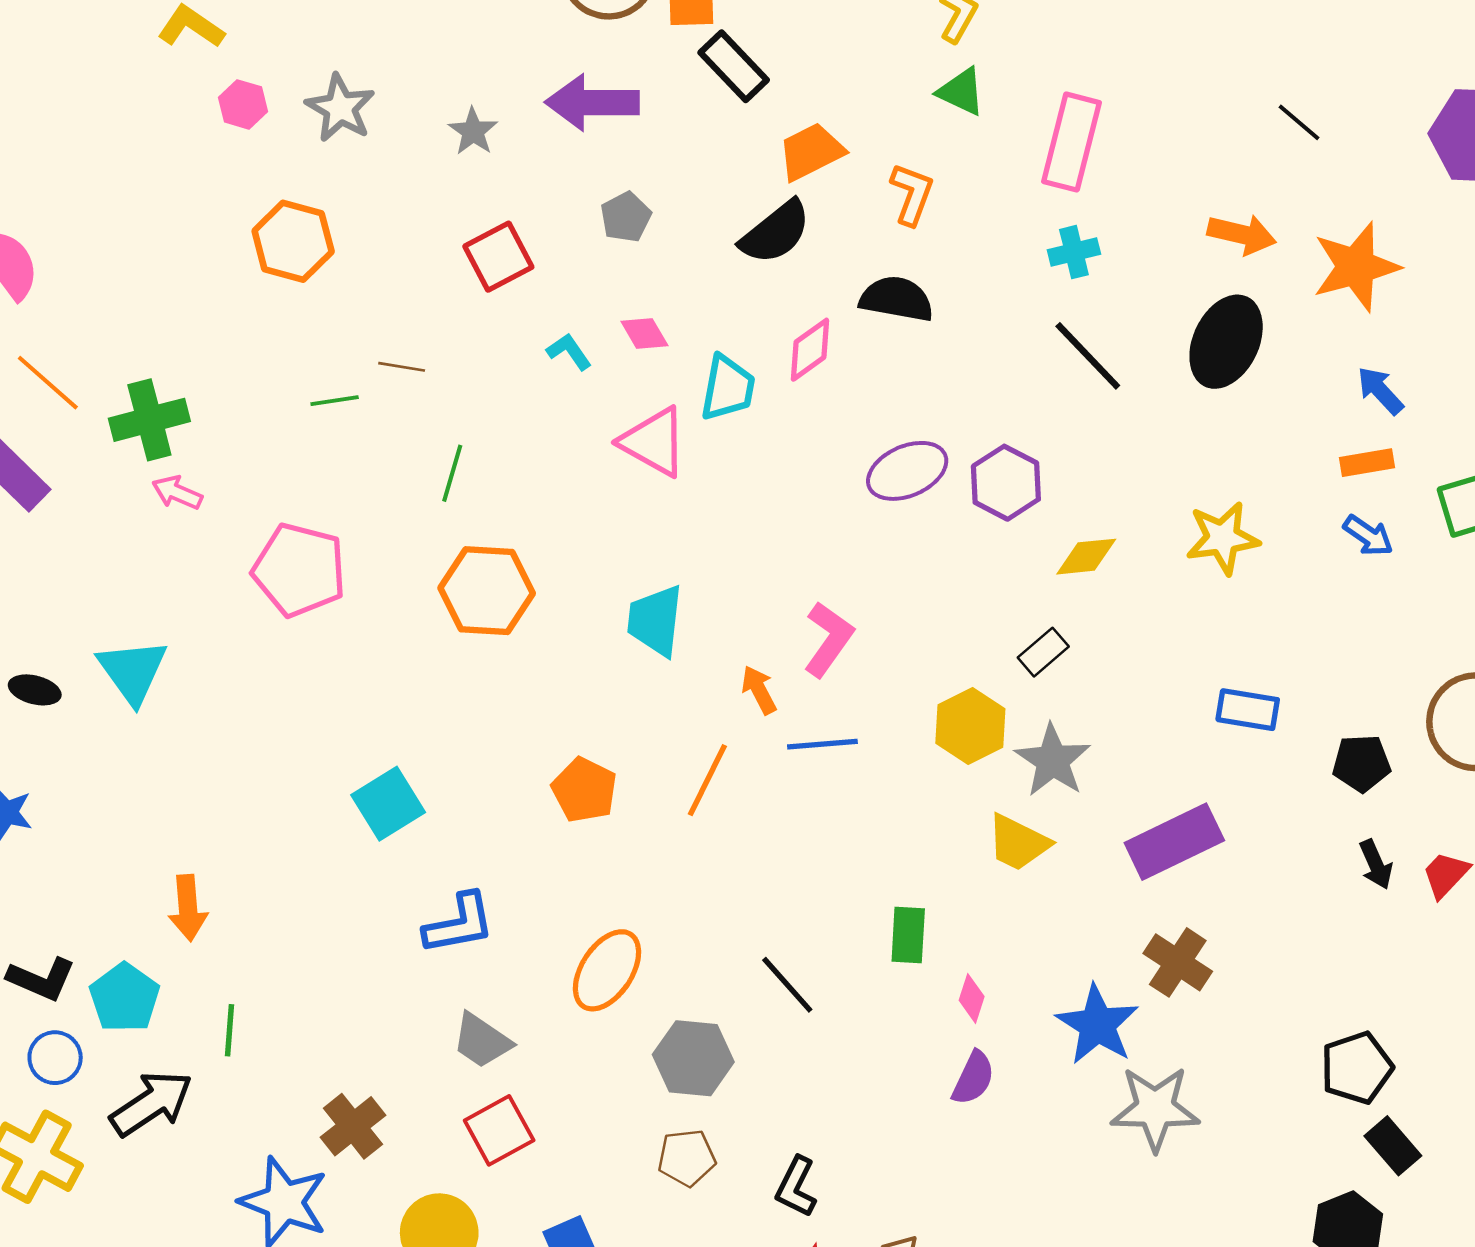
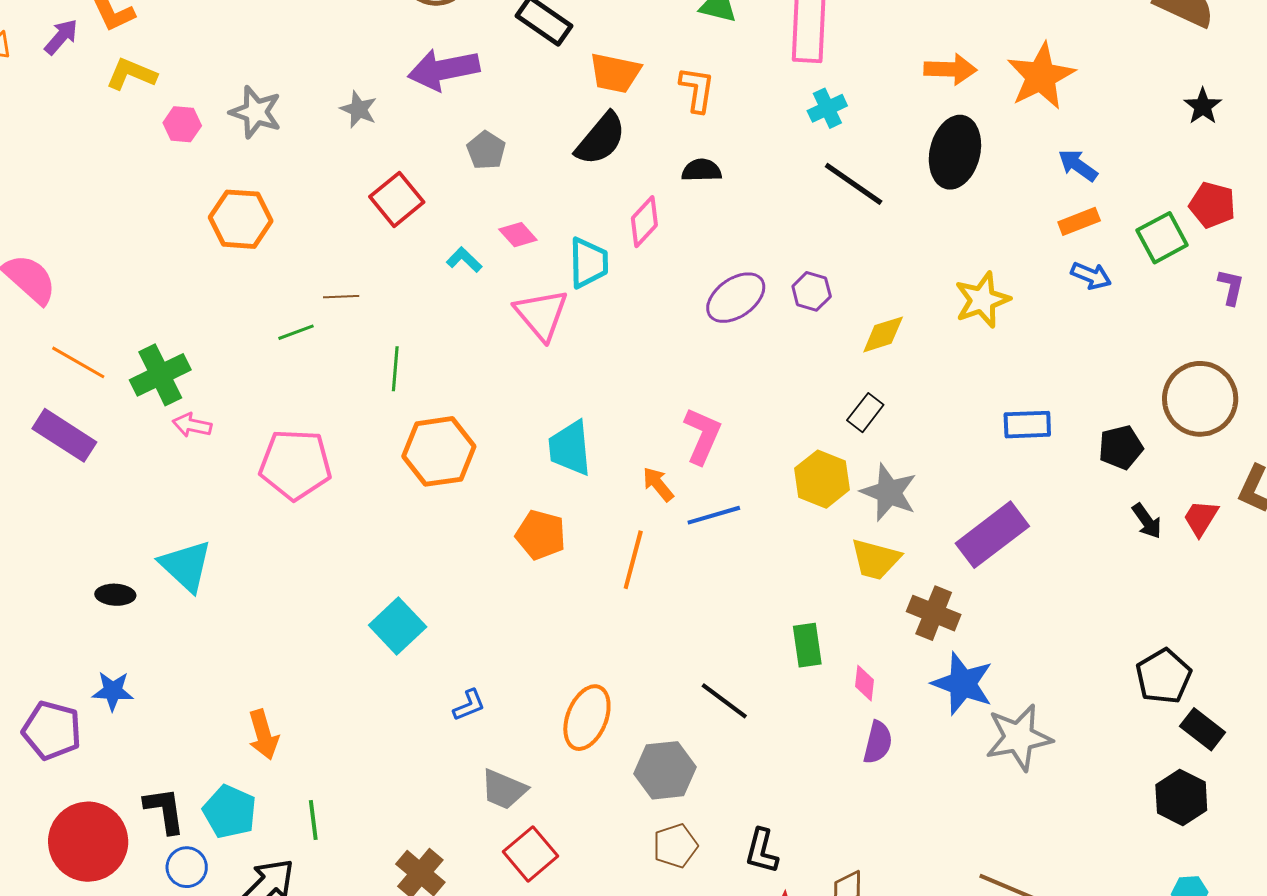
orange trapezoid: (811, 152) -> (615, 73), turned -130
black semicircle: (897, 299) -> (702, 170), size x0.7
pink triangle: (654, 442) -> (541, 314), turned 32
purple hexagon: (1006, 483) -> (812, 291), size x0.7
orange pentagon: (584, 790) -> (541, 535), moved
blue L-shape: (459, 924) -> (469, 705), size x0.6
brown cross: (1178, 962) -> (934, 613), moved
black L-shape: (41, 979) -> (164, 810), turned -110

